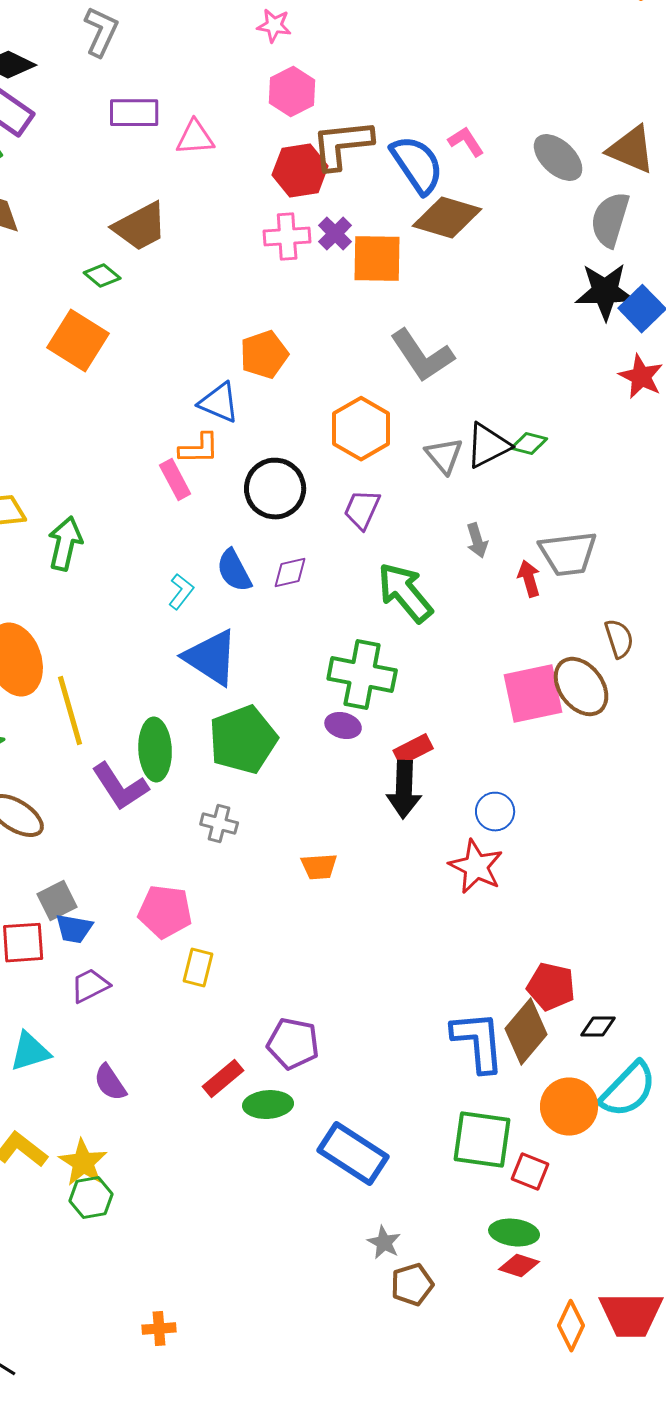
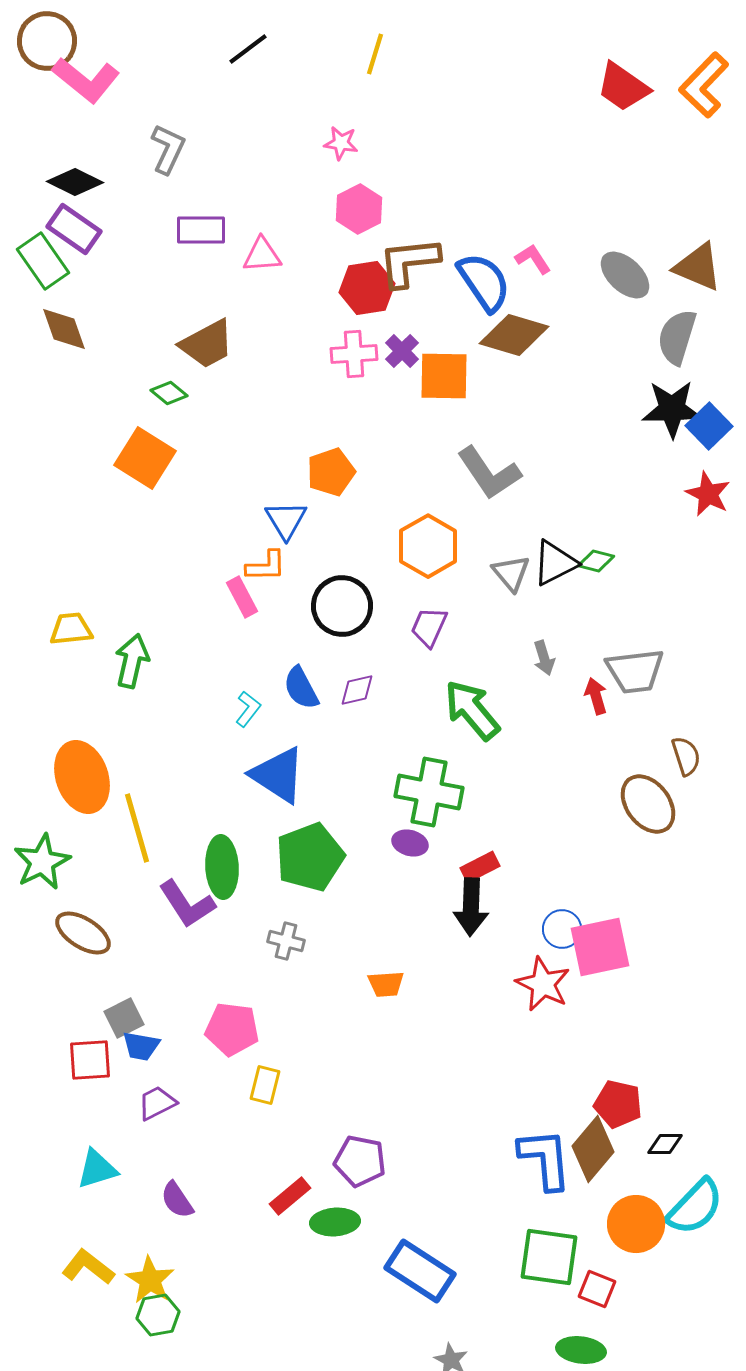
blue triangle: (219, 403) -> (286, 520), turned 36
pink square: (533, 694) -> (600, 947), moved

